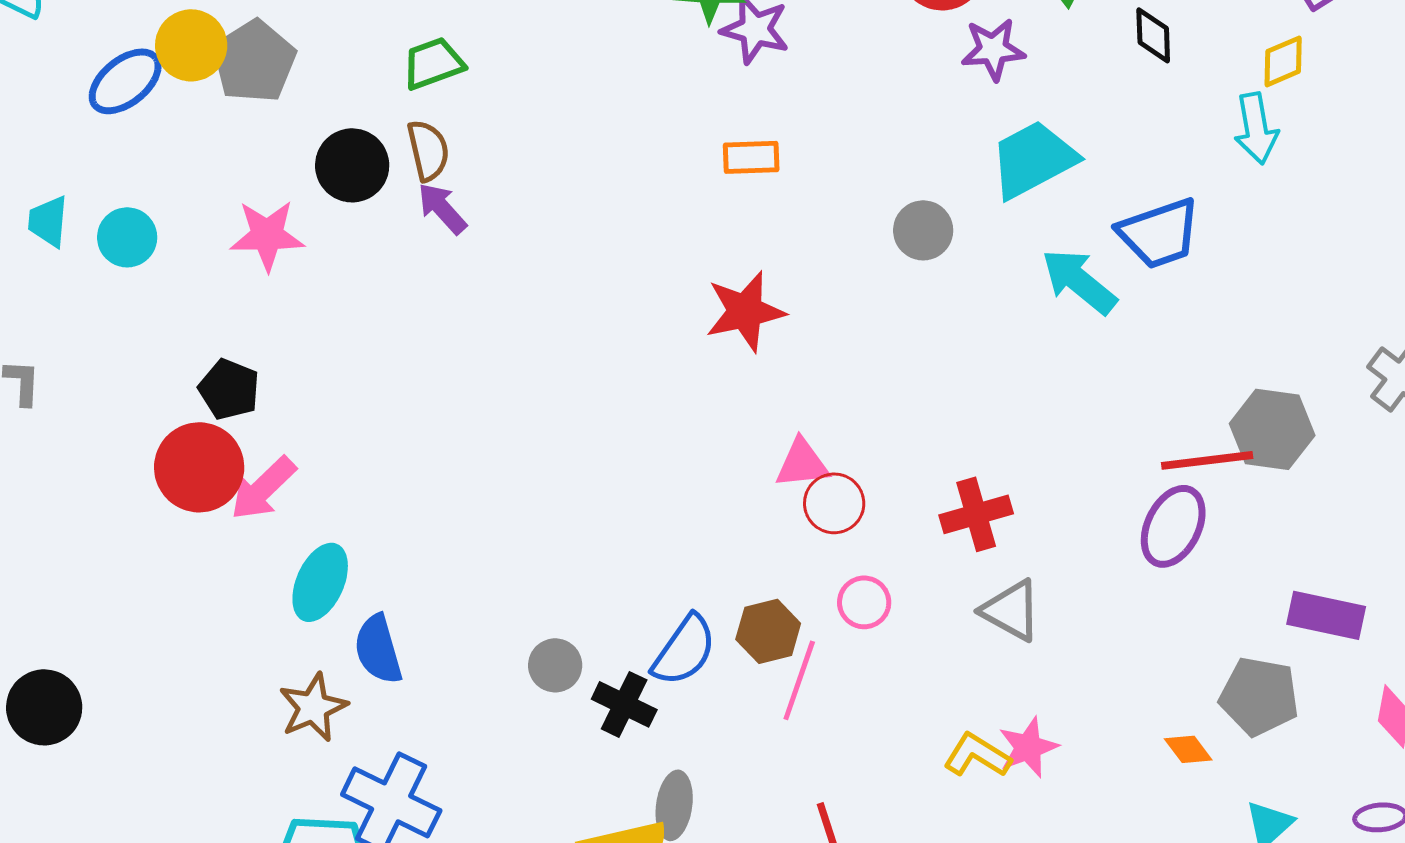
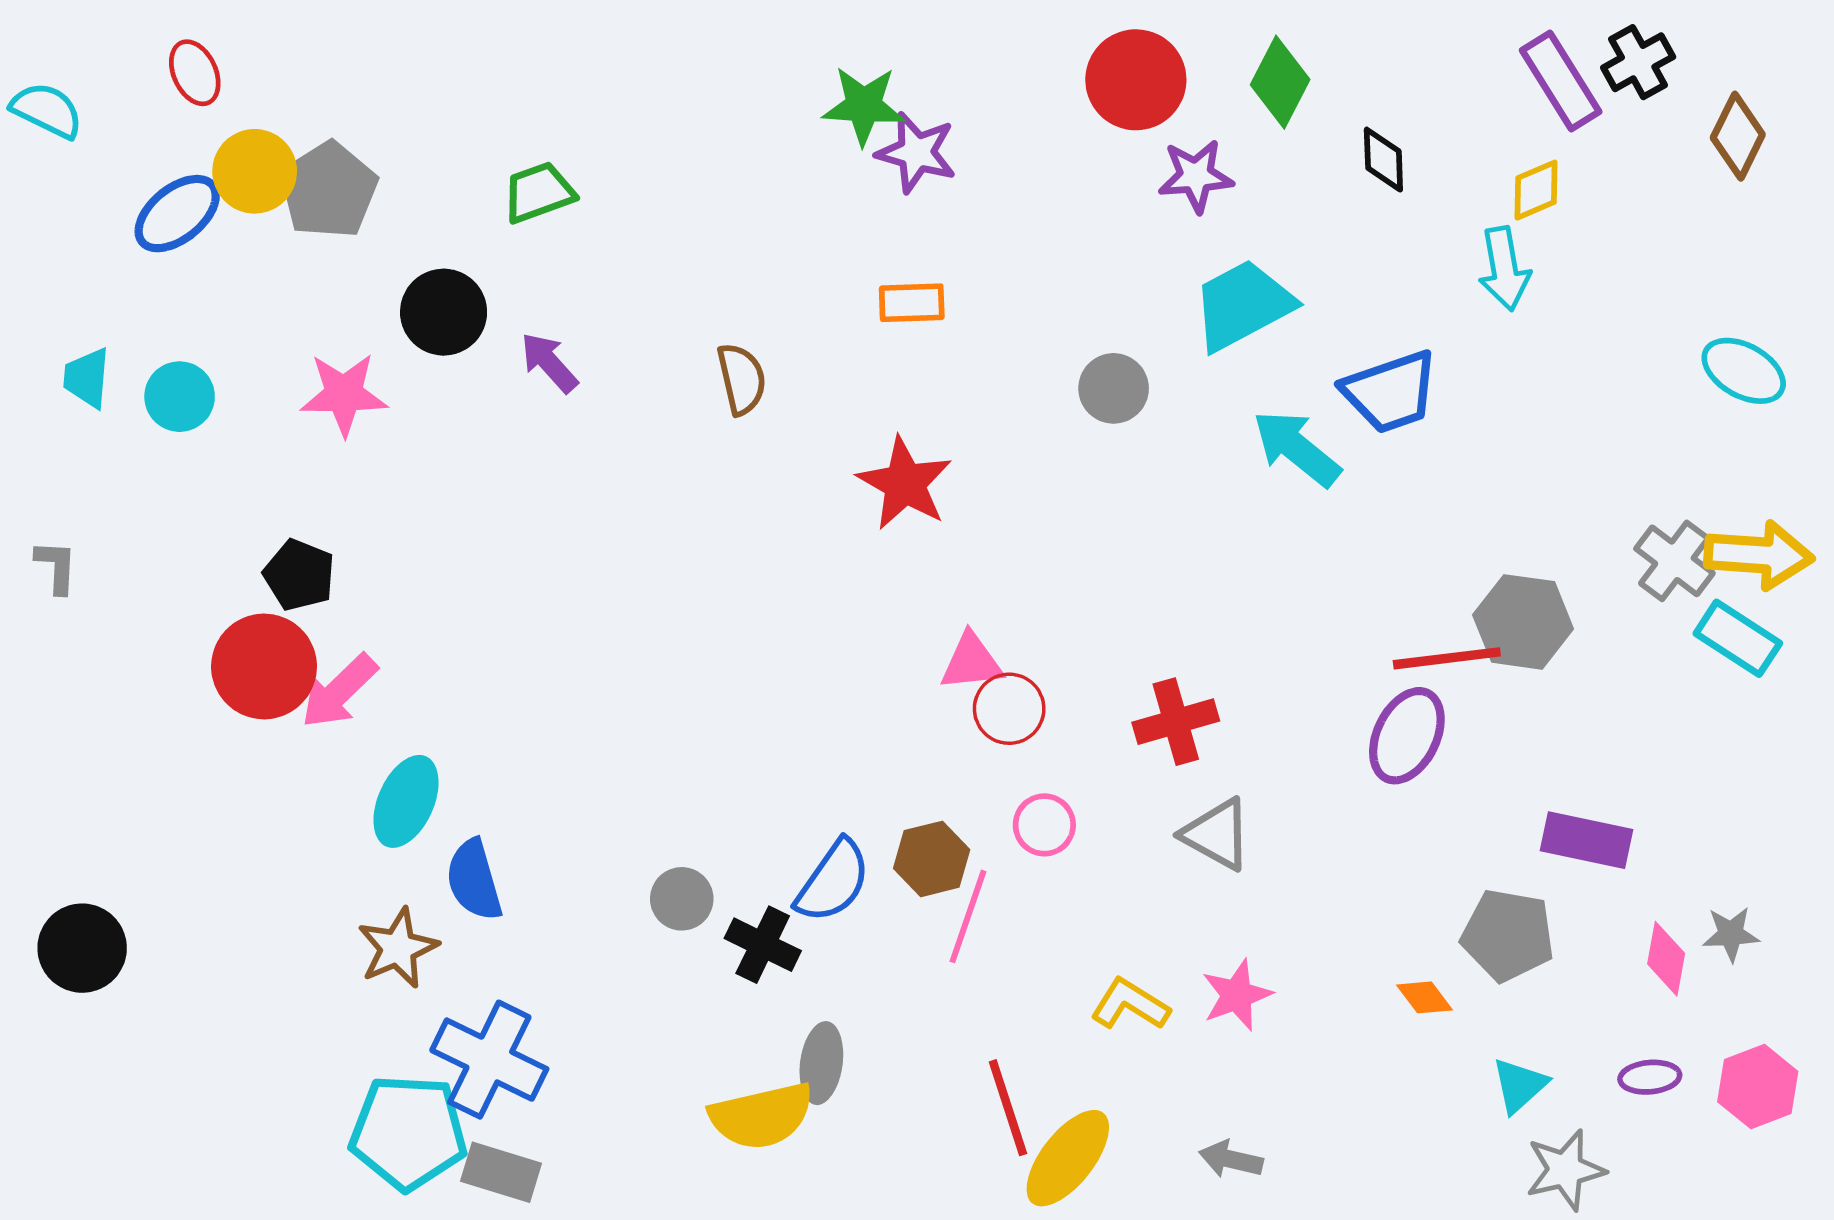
brown semicircle: (428, 150) -> (742, 379), moved
red star: (745, 311) -> (905, 483), turned -30
yellow L-shape: (977, 755) -> (1130, 1004), moved

